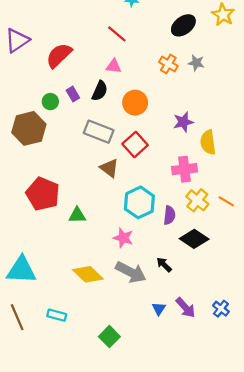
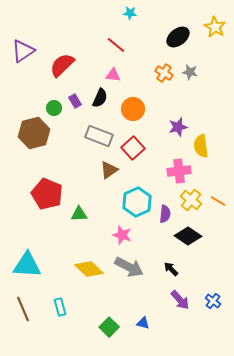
brown triangle: (109, 168) -> (109, 170), turned 48
black arrow: (164, 265) -> (171, 269), moved
blue triangle: (159, 309) -> (143, 323), moved, turned -48
cyan rectangle: (57, 315) -> (60, 307), turned 60

